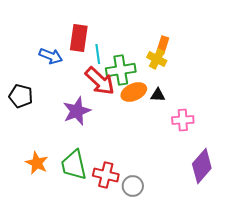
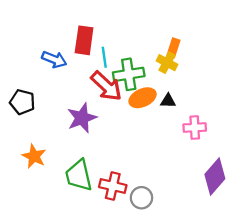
orange star: (37, 163) -> (34, 156), moved

